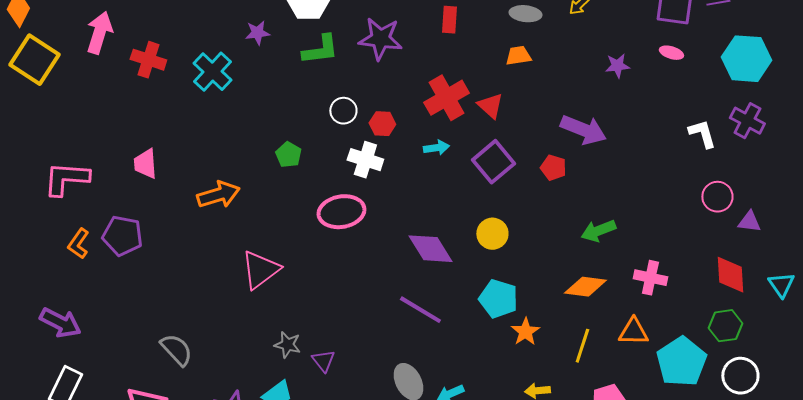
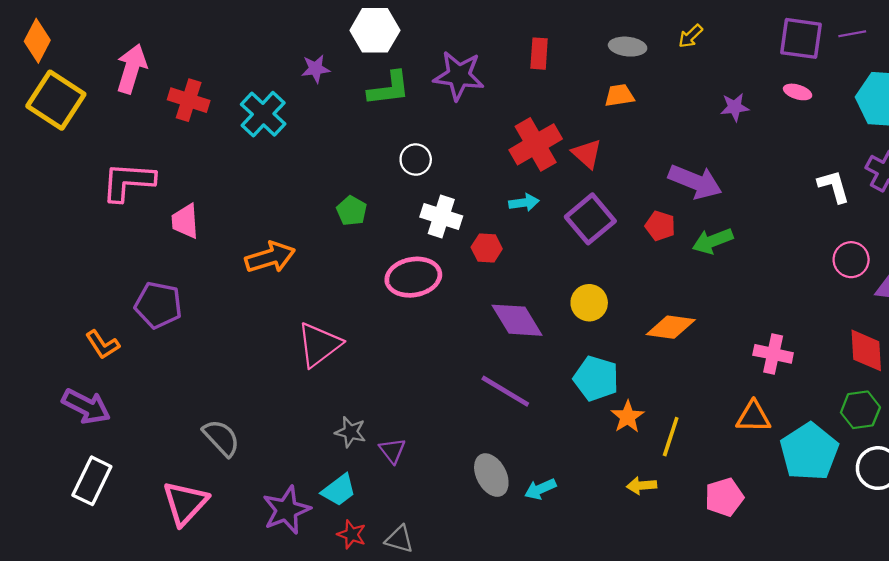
red hexagon: (382, 124) -> (487, 248), moved
pink L-shape: (66, 179) -> (128, 182), moved
green arrow: (598, 231) -> (713, 241), moved
orange L-shape: (78, 244) -> (102, 345), moved, turned -68
orange diamond: (585, 287) -> (671, 327), moved
yellow line: (582, 346) -> (671, 437), moved

